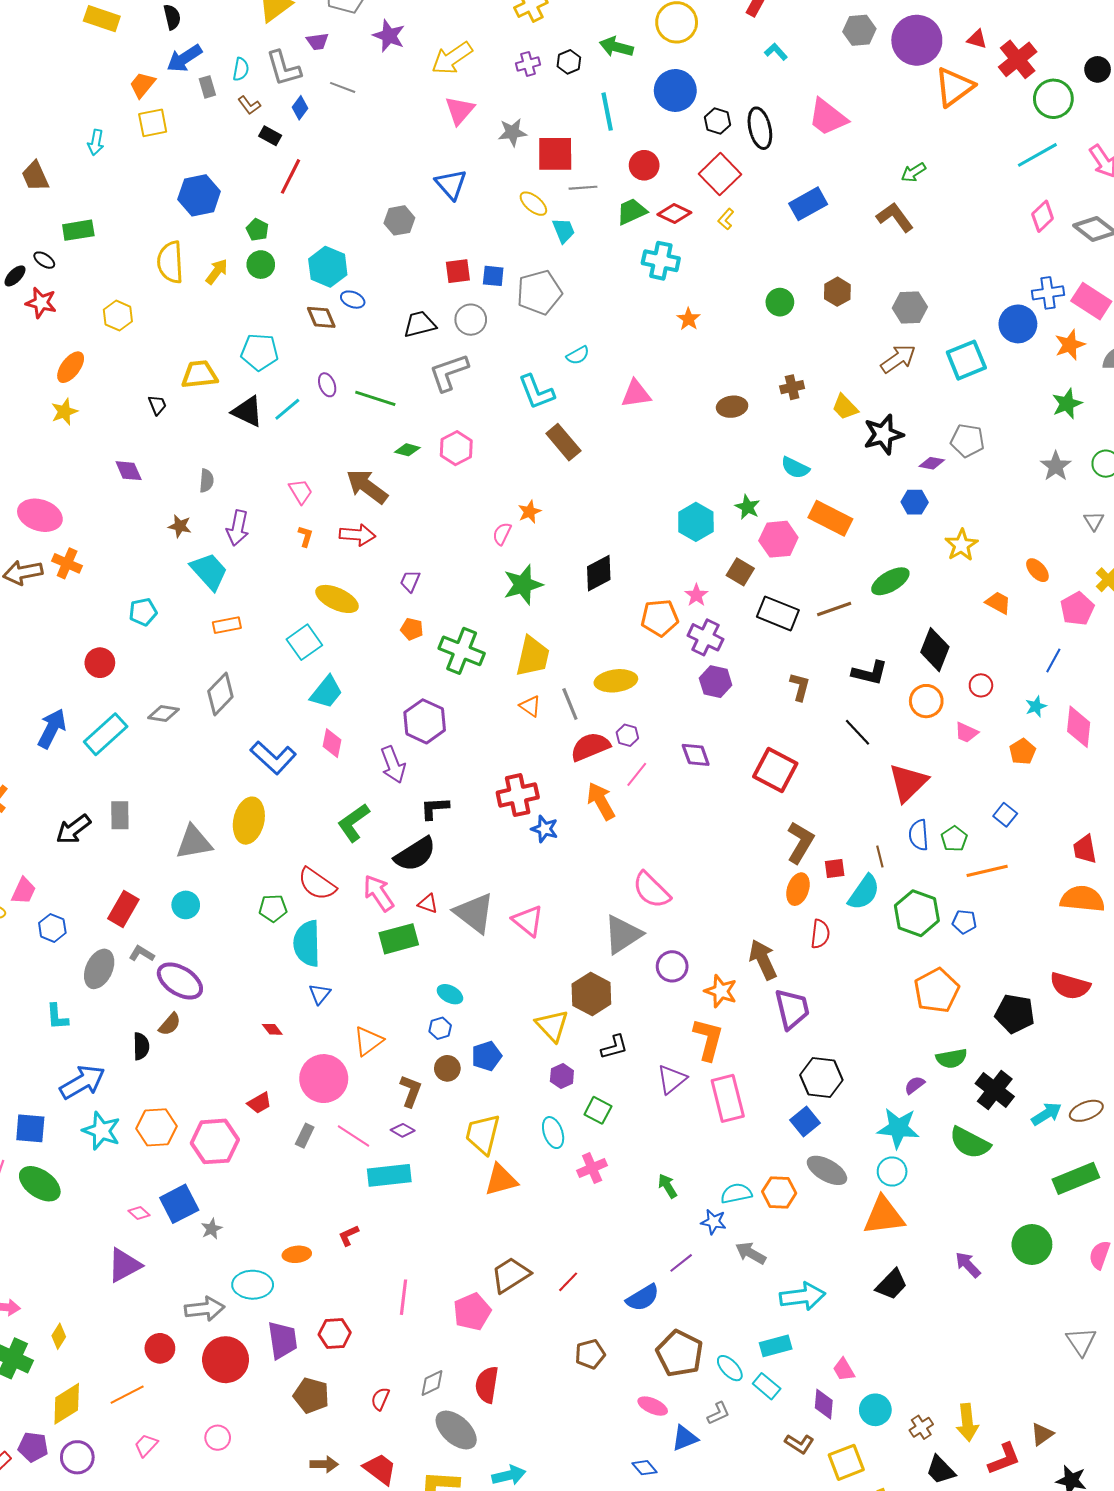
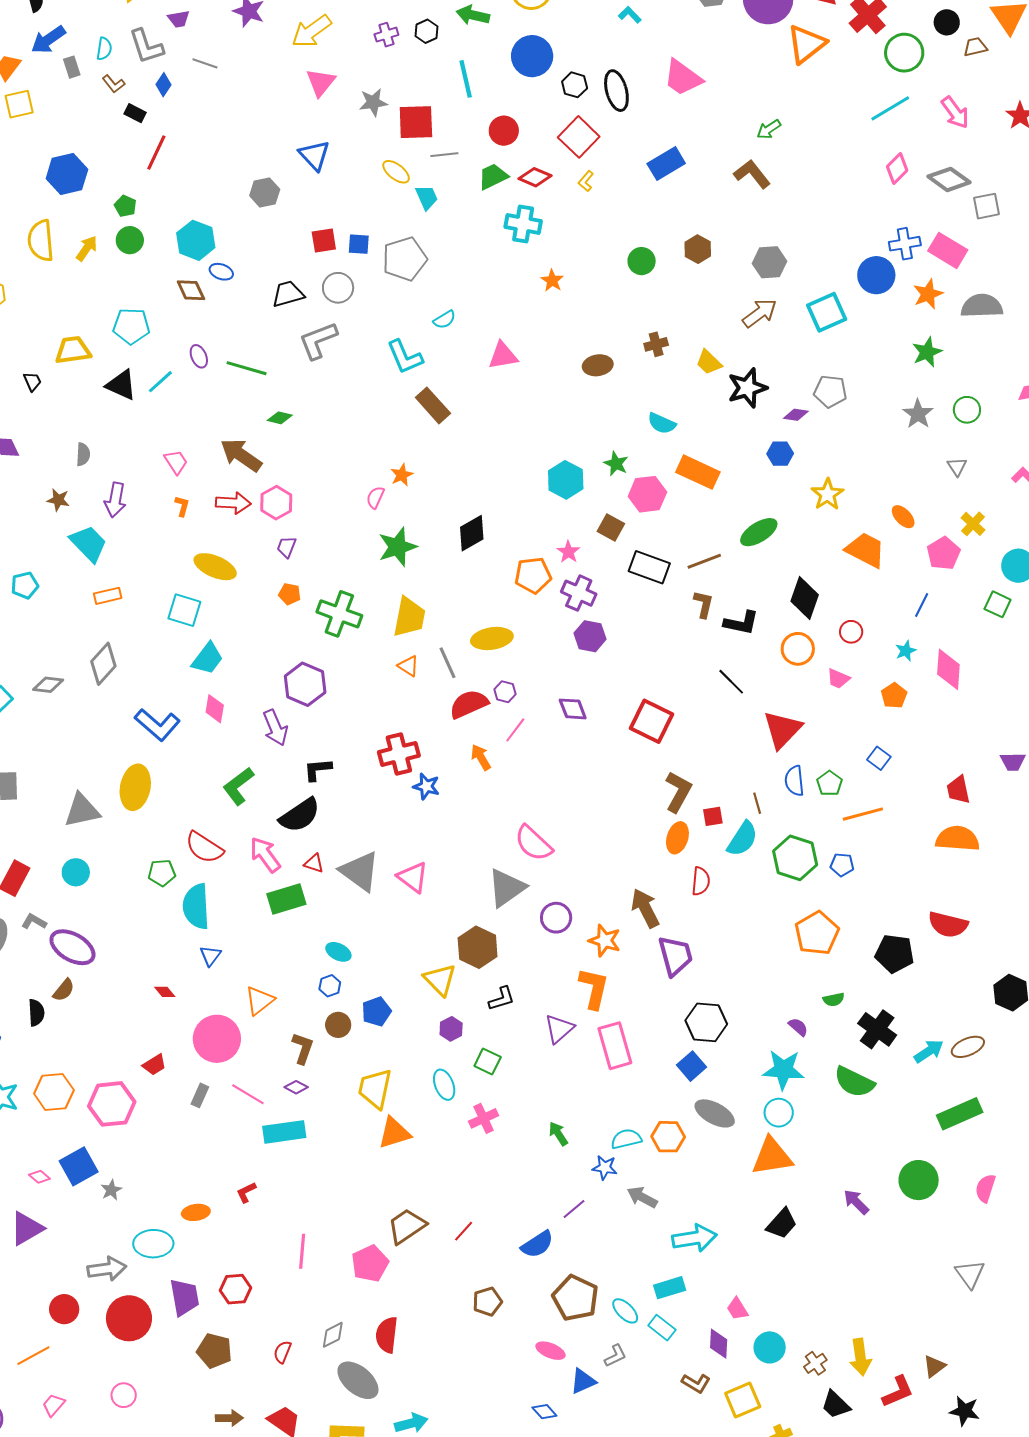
pink hexagon: (456, 448) -> (276, 503), moved
orange trapezoid: (998, 603) -> (866, 550), size x1.6
cyan square: (304, 642) -> (184, 610), turned -36
brown L-shape: (800, 687) -> (704, 604), moved
orange arrow: (601, 801) -> (481, 757), size x0.7
green semicircle: (952, 1058) -> (834, 1000), size x0.7
purple semicircle: (915, 1085) -> (798, 1027), turned 80

